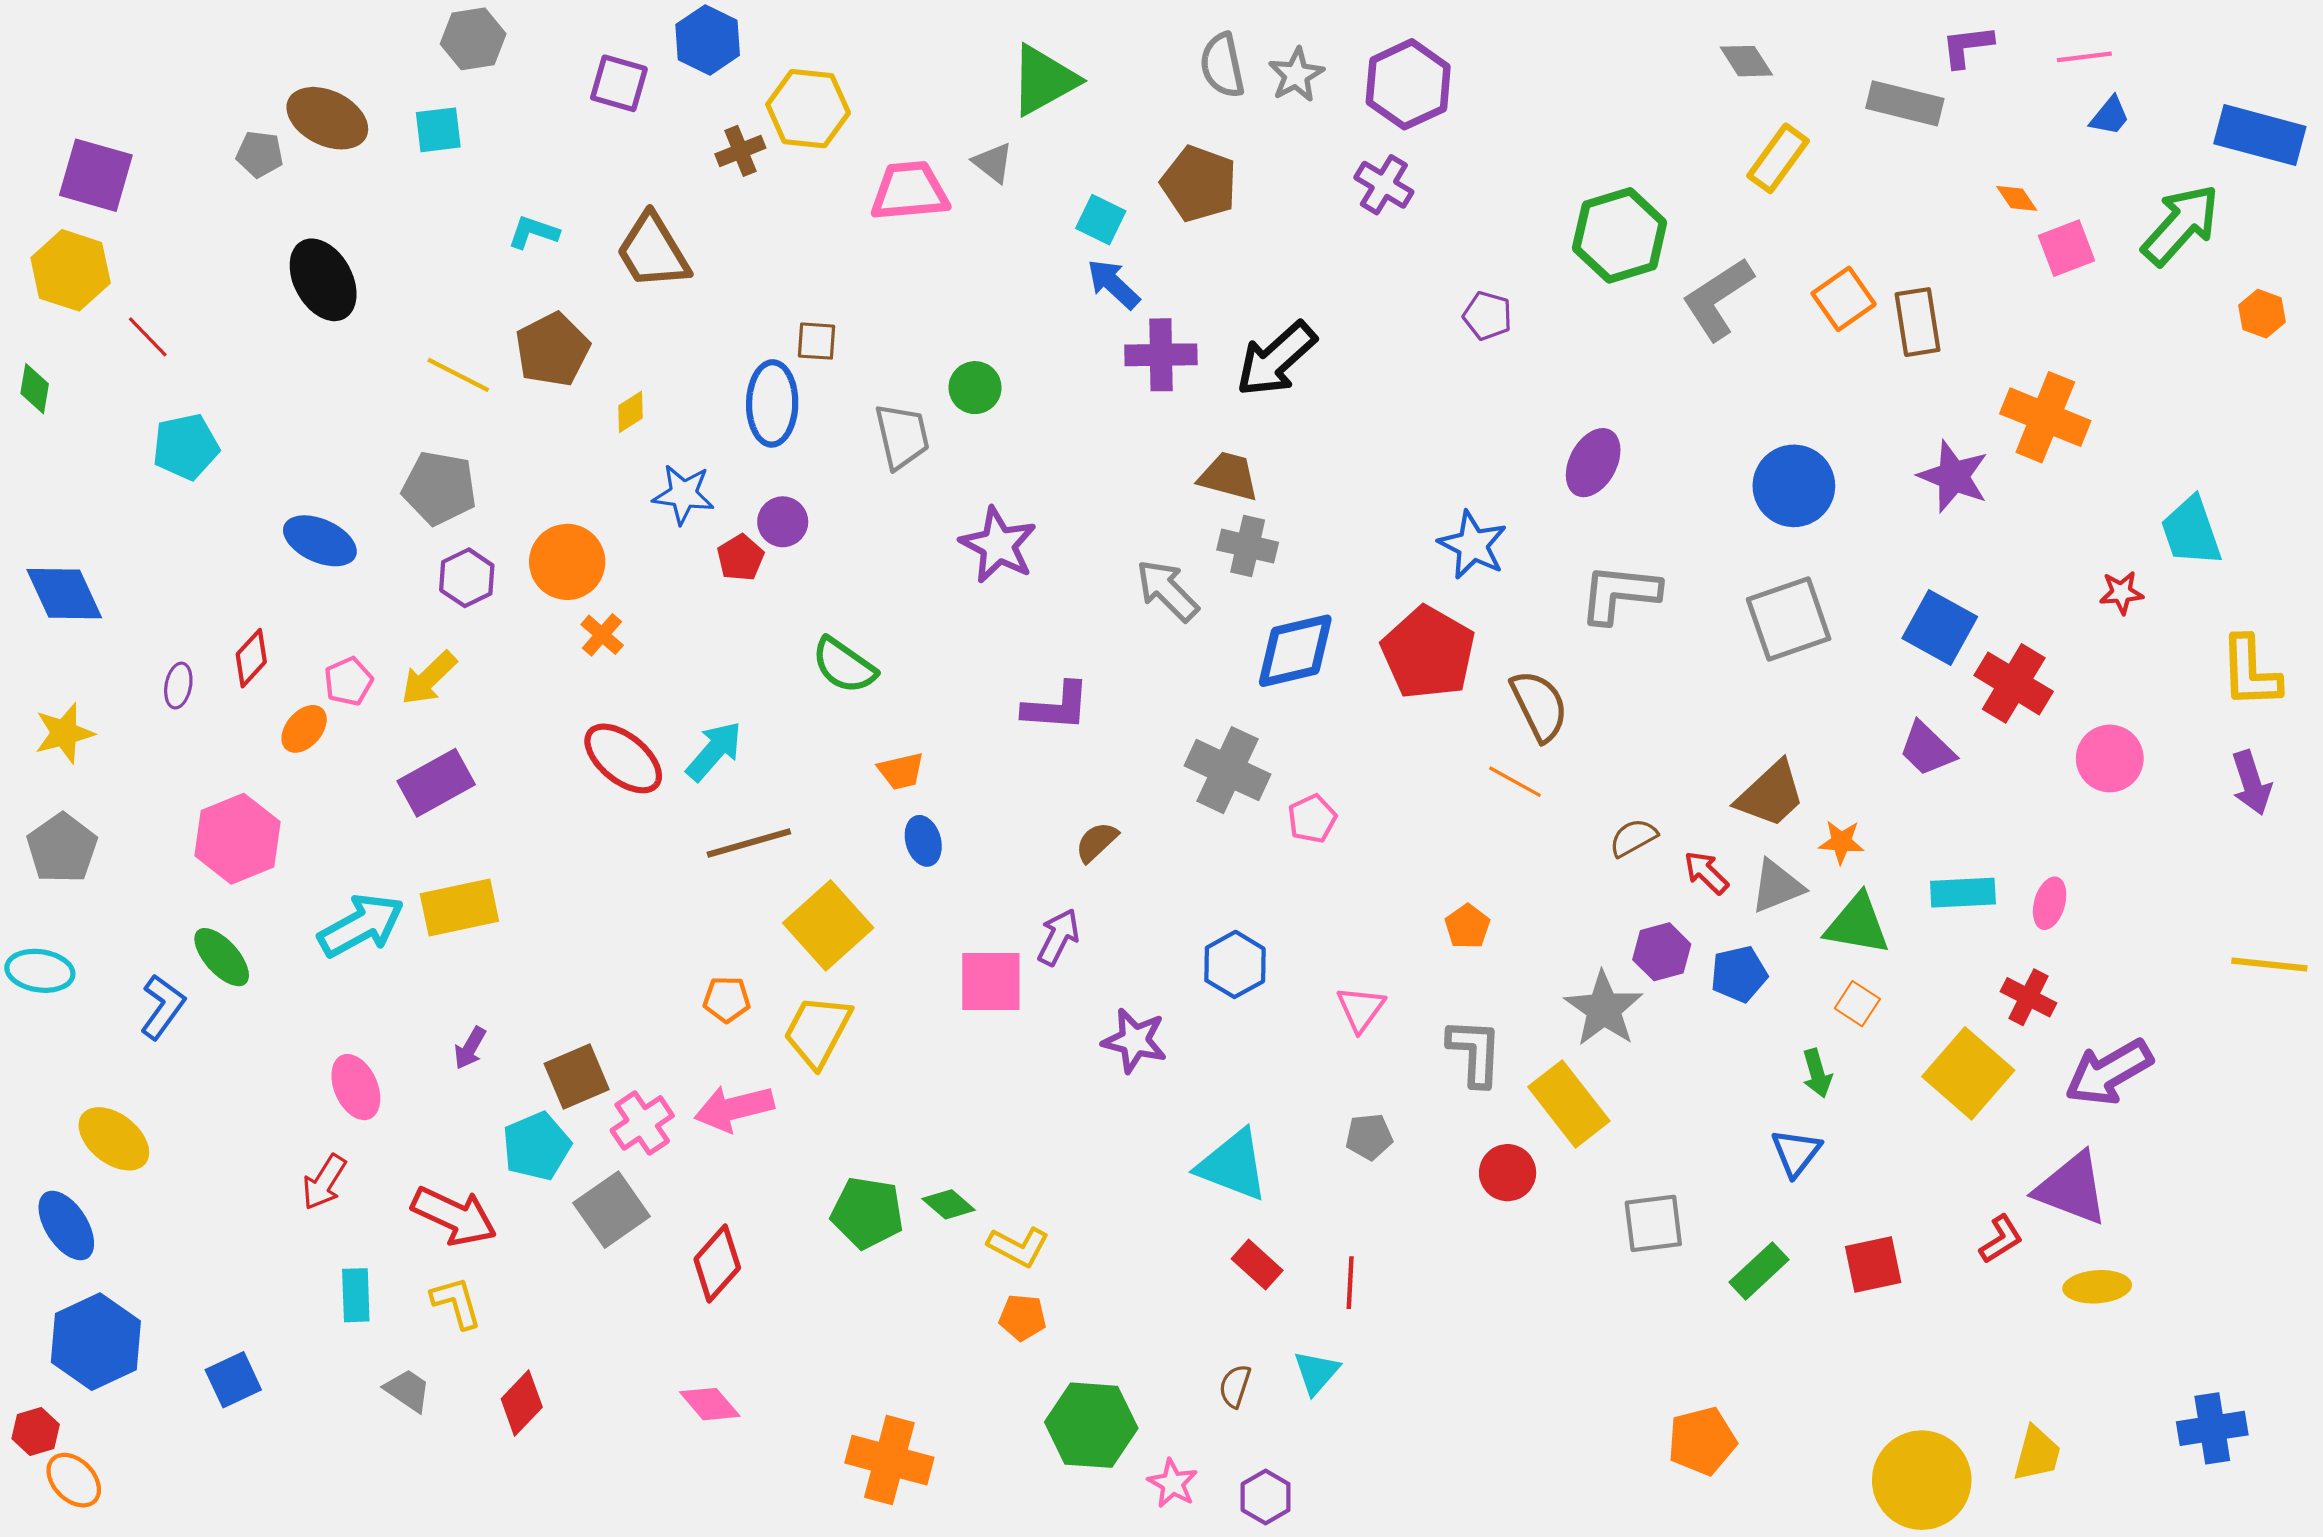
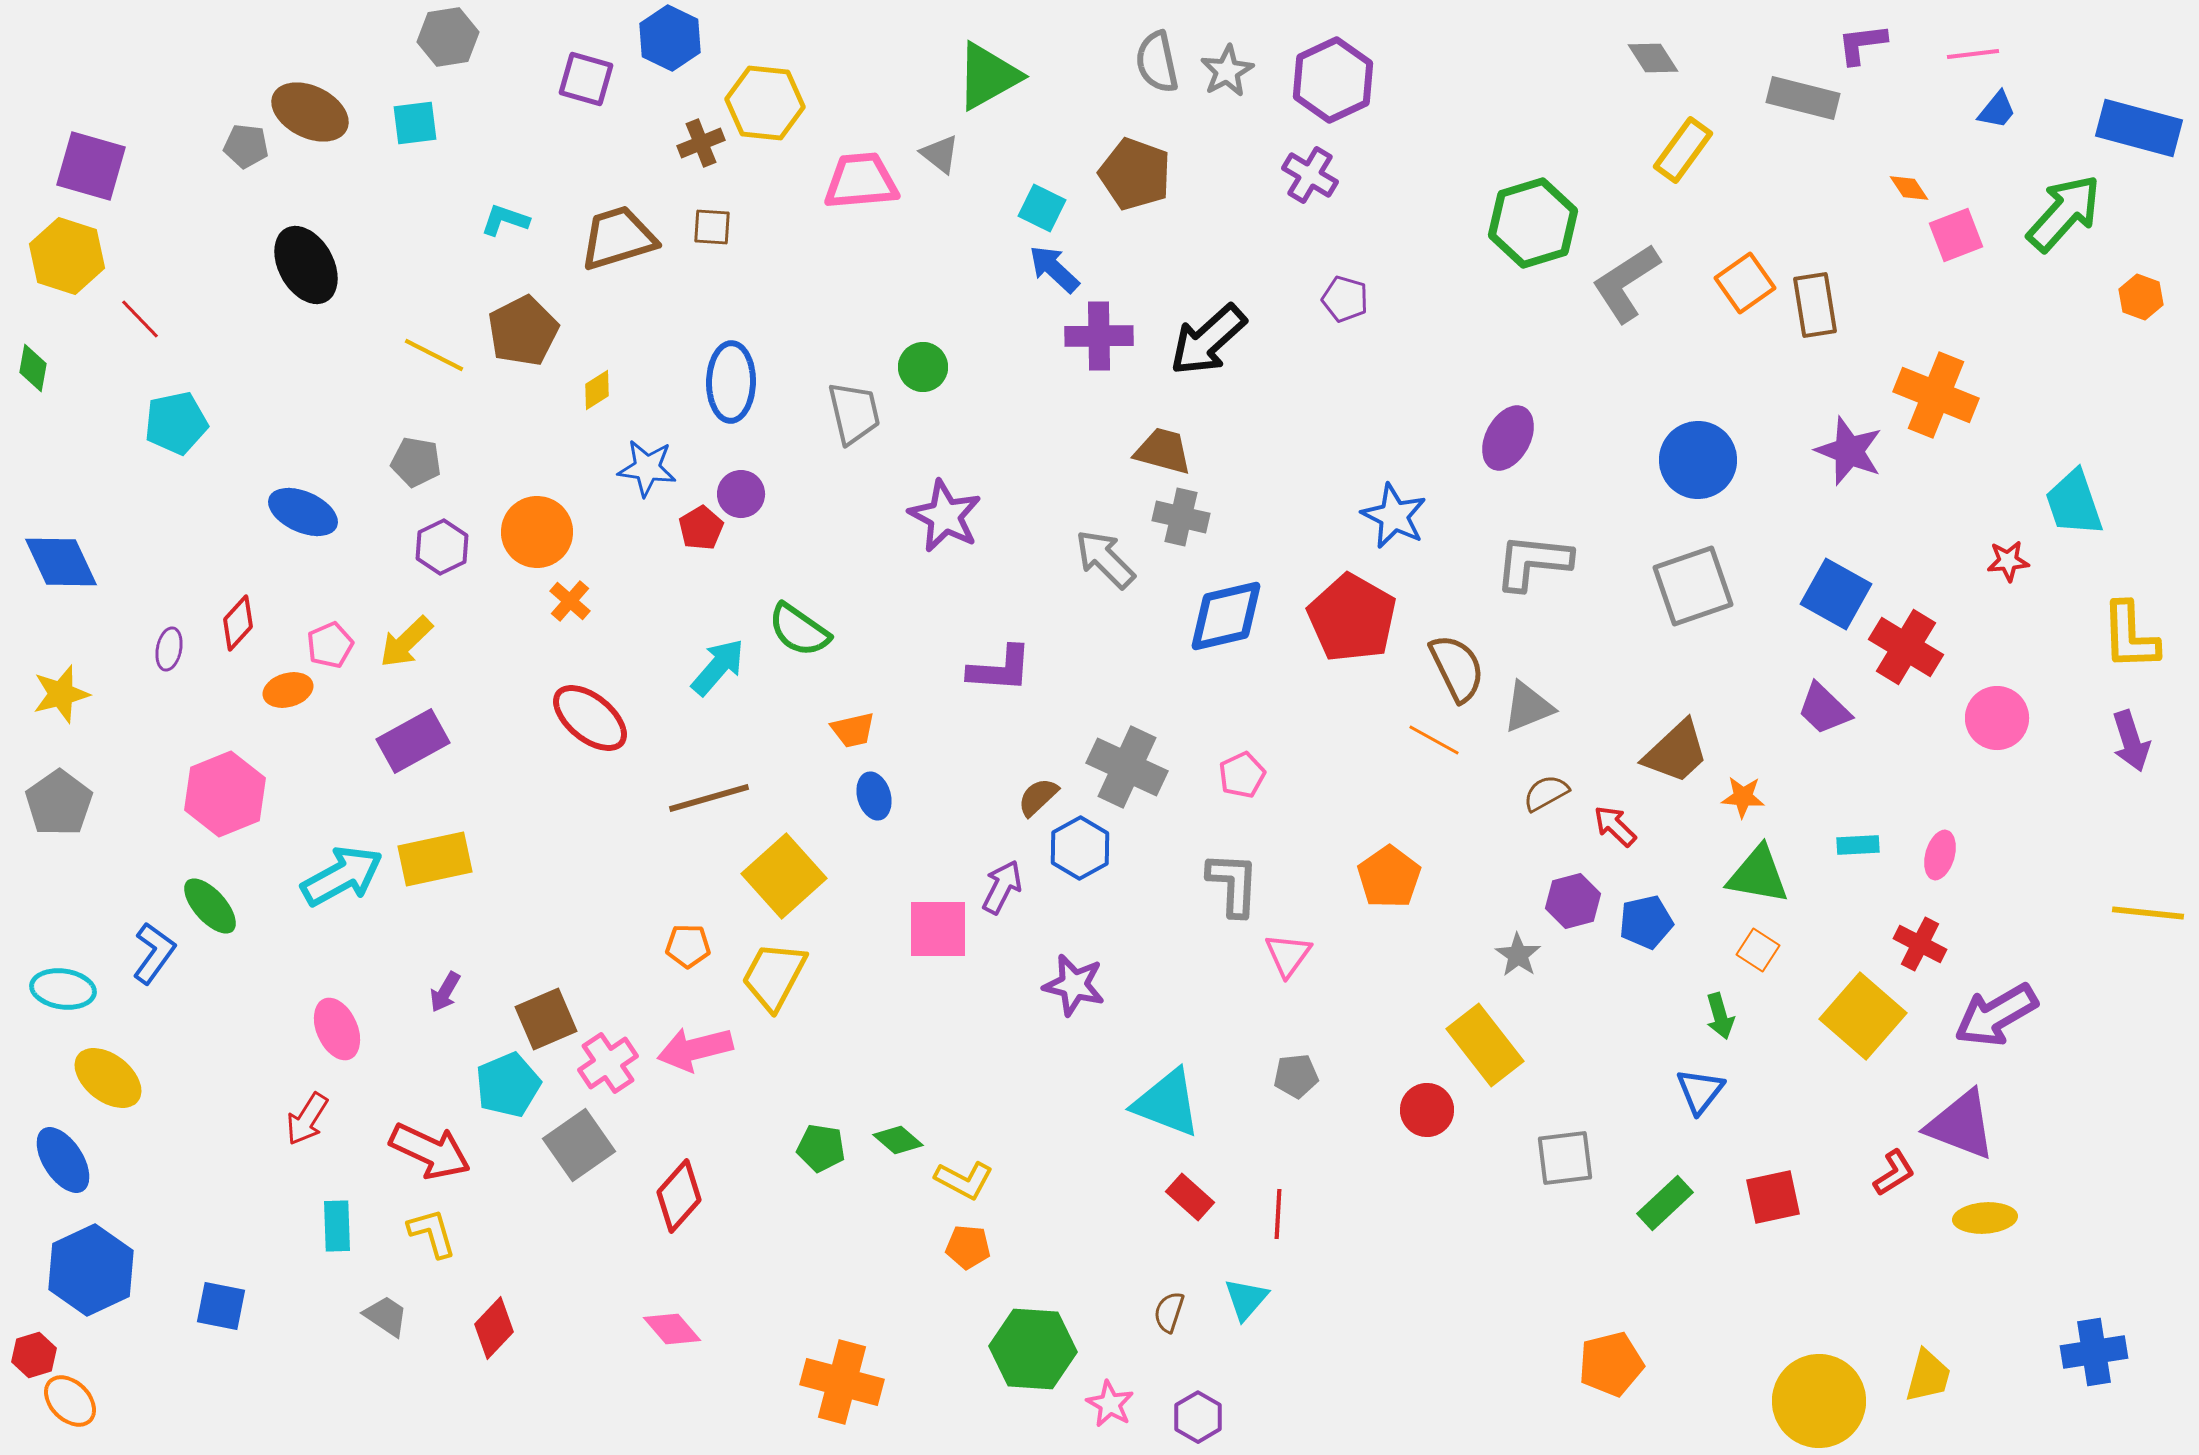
brown trapezoid: (653, 251) -> (618, 238), turned 104
purple pentagon: (1487, 316) -> (1345, 299), moved
brown square: (817, 341) -> (712, 227), moved
gray pentagon: (439, 488) -> (416, 462), size x0.7
orange ellipse: (304, 729) -> (288, 690), turned 33
cyan arrow: (714, 751) -> (718, 667), moved
gray cross: (1228, 770) -> (1127, 767), moved
gray triangle: (1777, 886) -> (1528, 707), moved
cyan rectangle: (1963, 893) -> (1858, 845), size x0.7
orange pentagon: (1467, 926) -> (1389, 877), size x1.5
blue hexagon: (1235, 964) -> (1080, 848), moved
cyan ellipse: (40, 971) -> (63, 989), moved
gray star: (1604, 1009) -> (1518, 955), size x0.6
gray L-shape: (1475, 1052) -> (1233, 884), moved
green pentagon: (867, 1213) -> (821, 1148), size x0.7
blue square: (233, 1380) -> (221, 1306), turned 36

